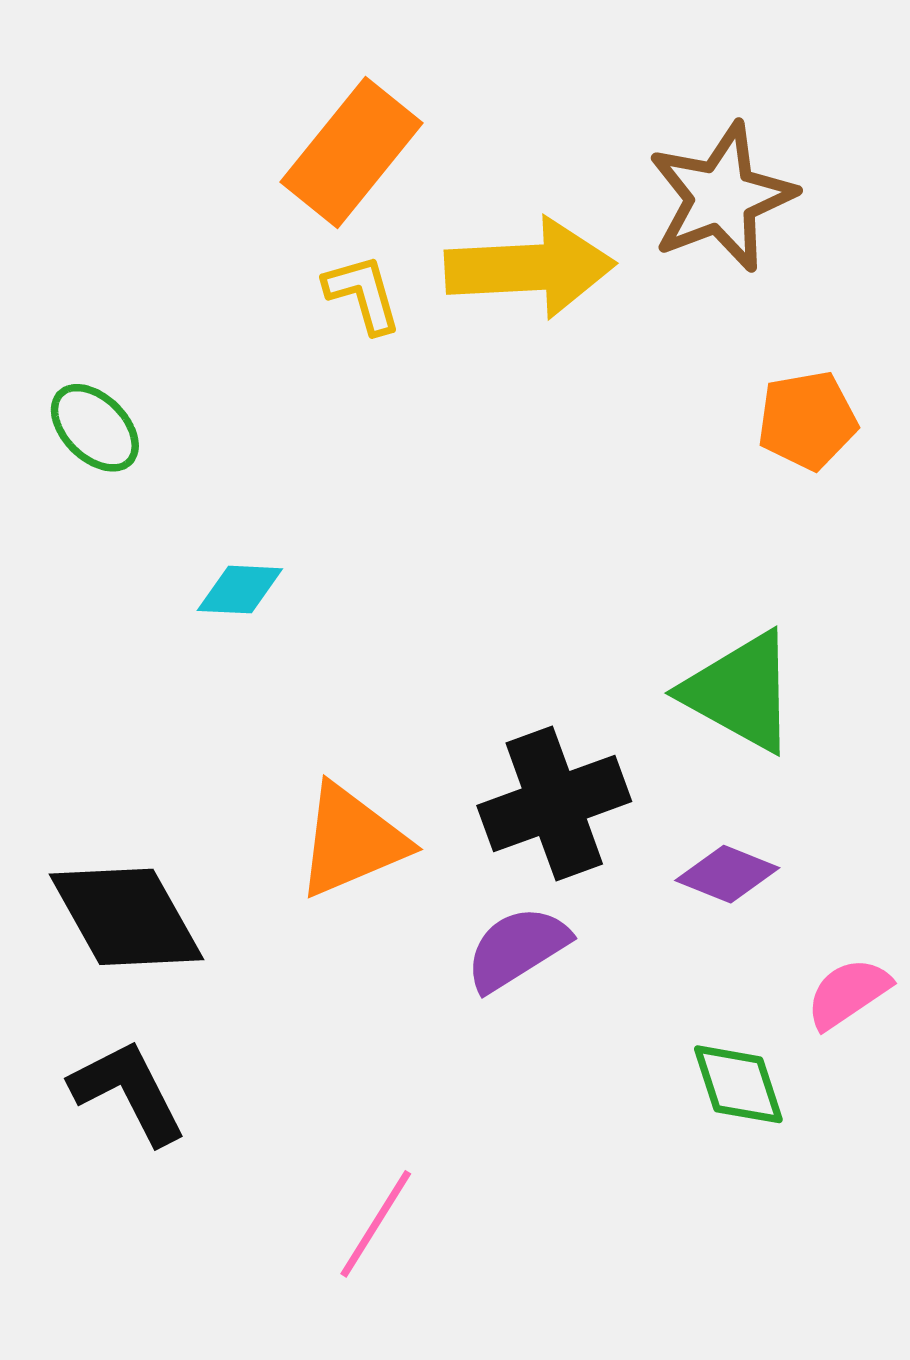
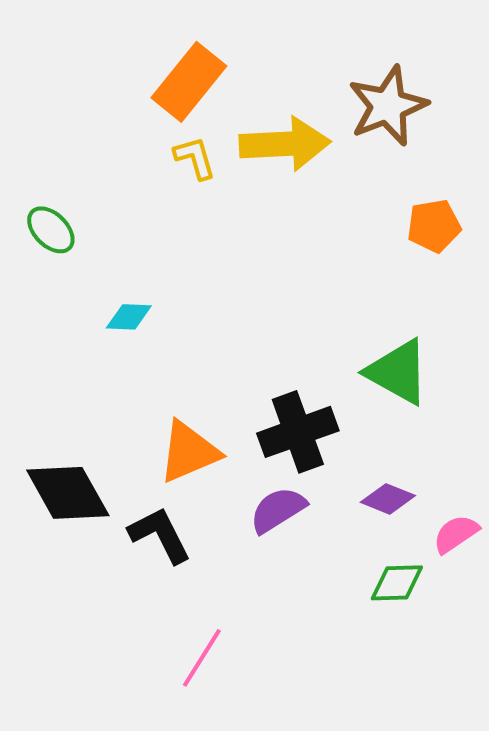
purple diamond: (727, 874) -> (388, 499), moved
green diamond: (738, 1084) -> (397, 583), turned -74
black L-shape: (128, 1092) -> (160, 535), moved

